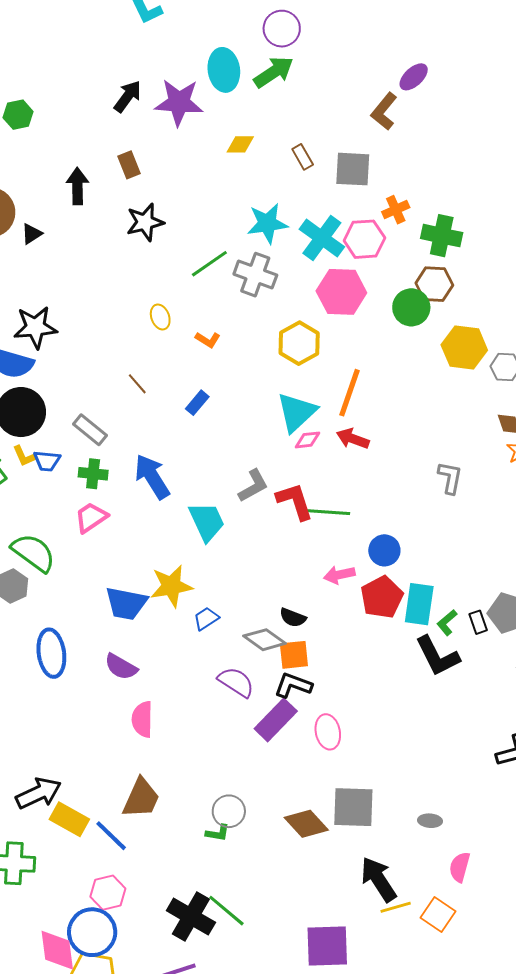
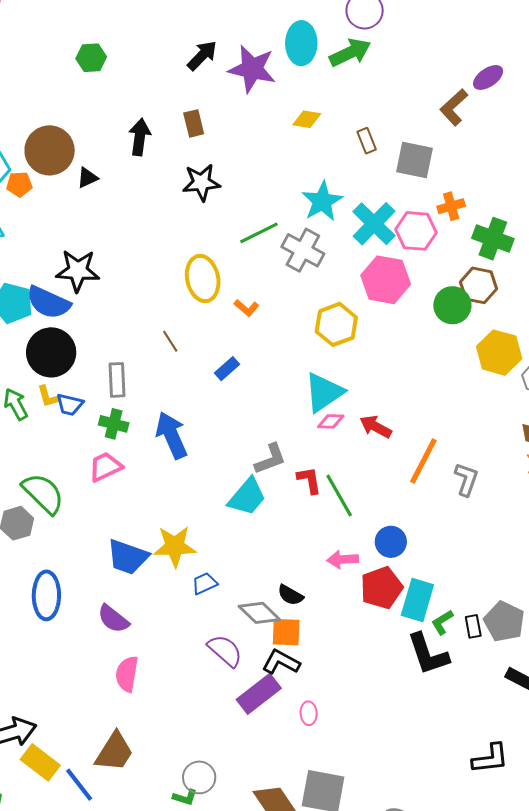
cyan star: (267, 223) -> (322, 201), turned -30
yellow ellipse: (160, 317) -> (203, 278), size x1.8
orange line: (349, 393) -> (423, 461), moved
gray rectangle: (90, 430) -> (117, 380), turned 40
red L-shape: (295, 501) -> (309, 480), size x0.7
green line: (327, 512) -> (339, 495), turned 48
cyan trapezoid: (207, 522) -> (247, 497), moved, turned 57
pink ellipse: (328, 732) -> (309, 713), size x0.7

